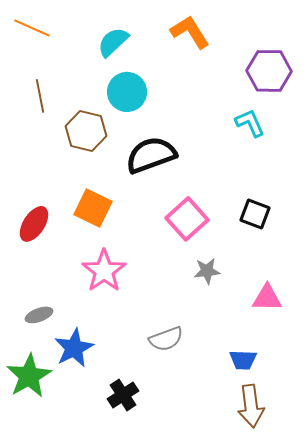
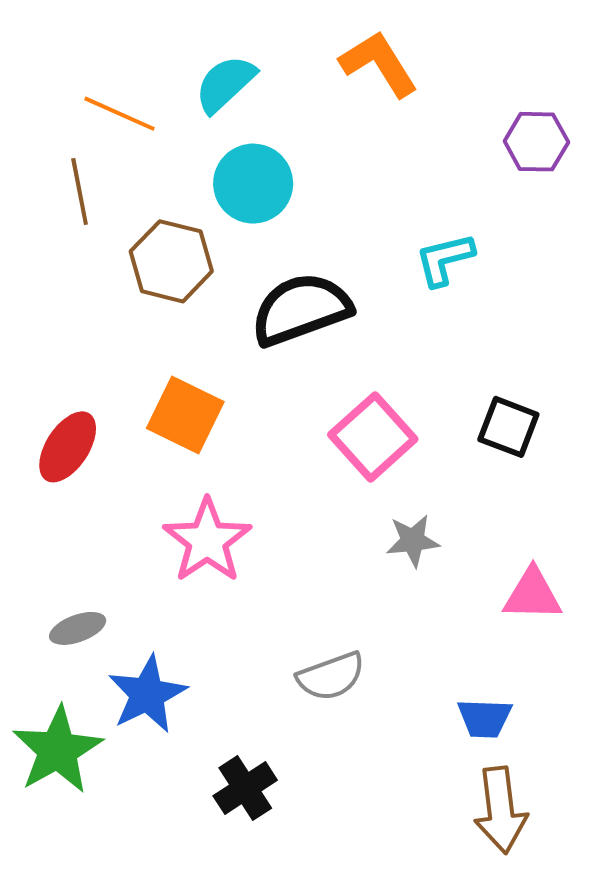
orange line: (32, 28) -> (119, 114), moved
purple hexagon: (269, 71) -> (536, 142), size x0.7
cyan L-shape: (250, 123) -> (445, 259), moved, turned -80

